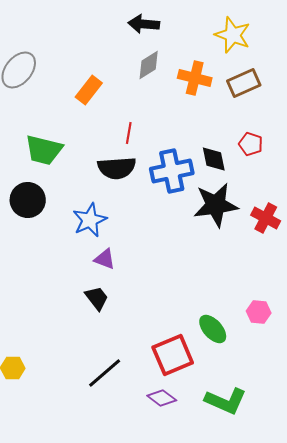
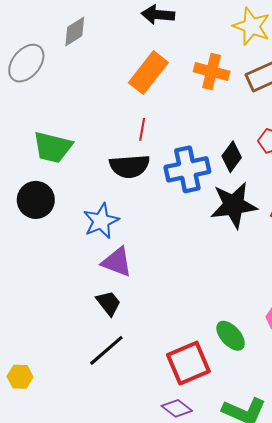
gray diamond: (149, 65) -> (75, 32), moved
orange rectangle: (89, 90) -> (148, 73), moved, size x1.4
black diamond: (214, 159) -> (232, 157), turned 48
purple triangle: (105, 259) -> (117, 262), size x1.4
black line: (105, 373) -> (106, 350), moved

